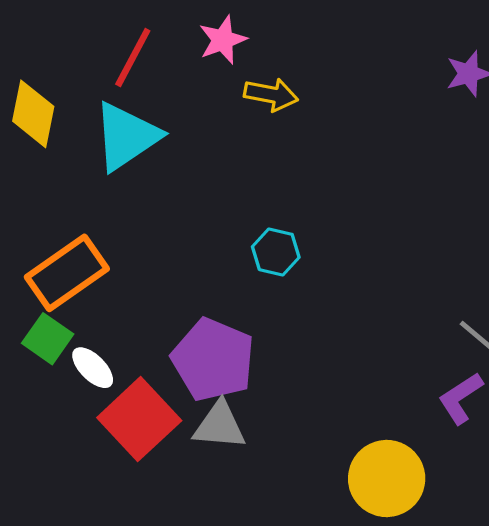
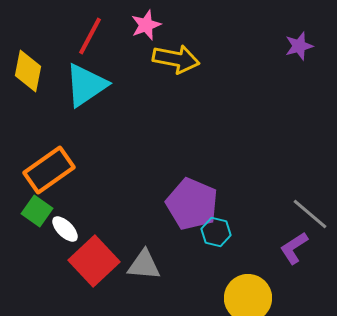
yellow arrow: (271, 95) -> (176, 59), size x1.4
cyan hexagon: (276, 252) -> (216, 232), moved
purple pentagon: (213, 360) -> (192, 204), moved

